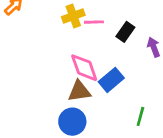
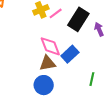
pink line: (94, 22) -> (56, 13), turned -32
black rectangle: (125, 32) -> (78, 19), size x1.6

